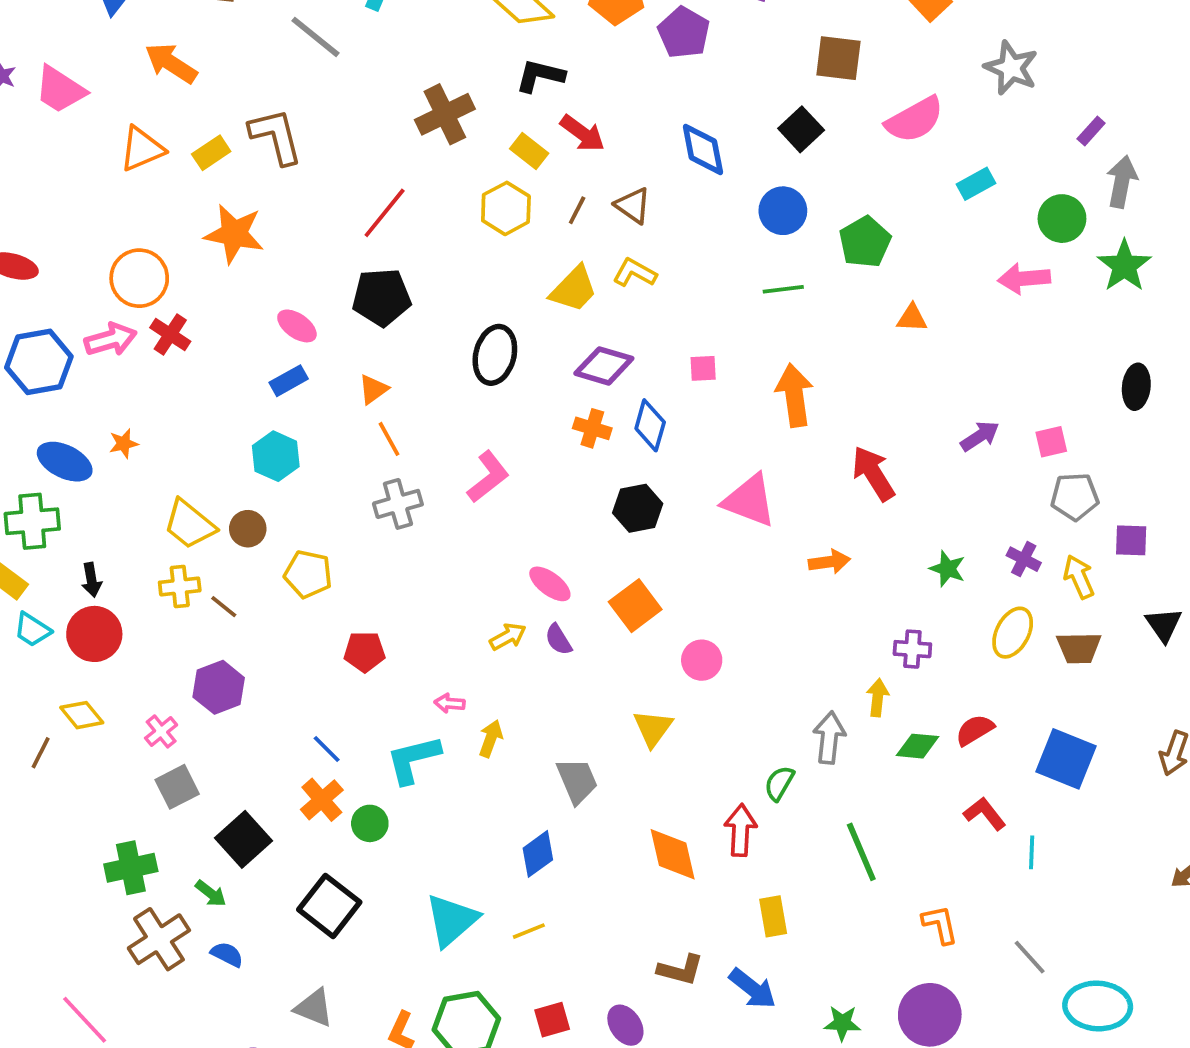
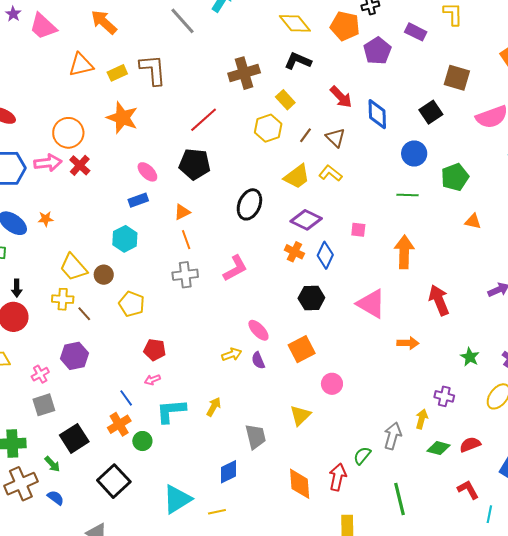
red arrow: (582, 133) -> (341, 97), moved
pink arrow: (450, 703) -> (152, 380), moved, turned -35

